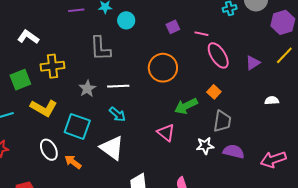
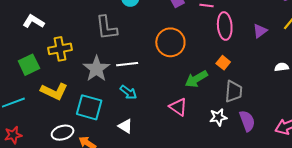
pink ellipse: (218, 55) -> (225, 26), turned 32
gray star: (87, 89) -> (96, 69), size x1.5
white triangle: (112, 148) -> (125, 126), size x0.6
white ellipse: (49, 150) -> (63, 133), turned -75
purple semicircle: (234, 152) -> (247, 121), turned 60

